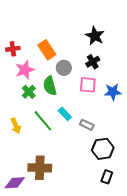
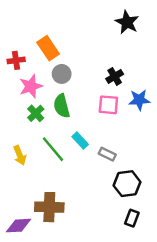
black star: (95, 36) -> (127, 22), moved
orange rectangle: (47, 50) -> (48, 48), moved
gray circle: (64, 68) -> (62, 74), moved
blue star: (113, 92) -> (139, 100), moved

